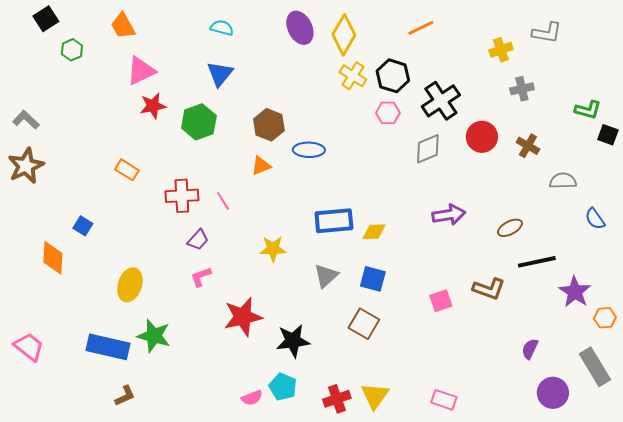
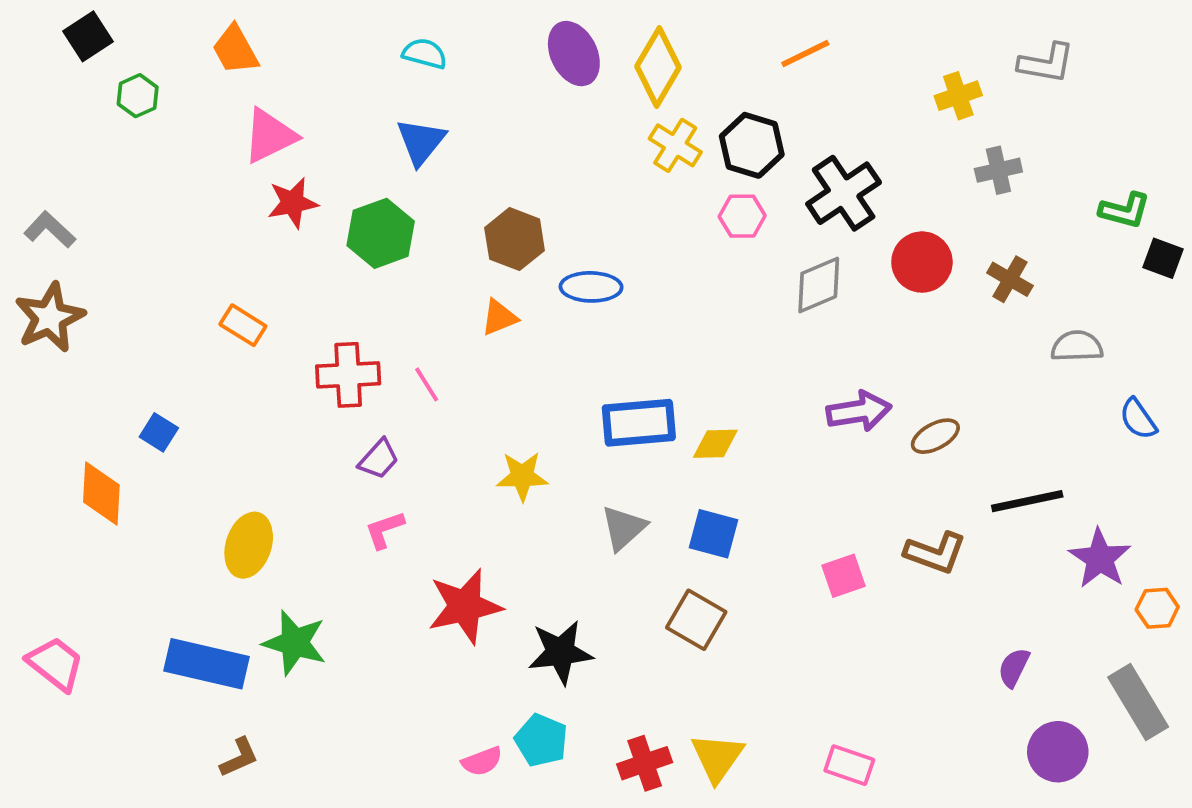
brown ellipse: (510, 228) -> (935, 436), moved

